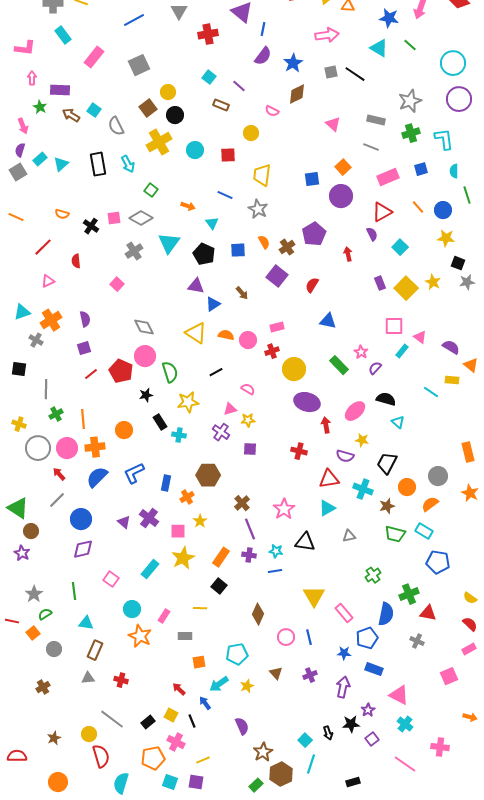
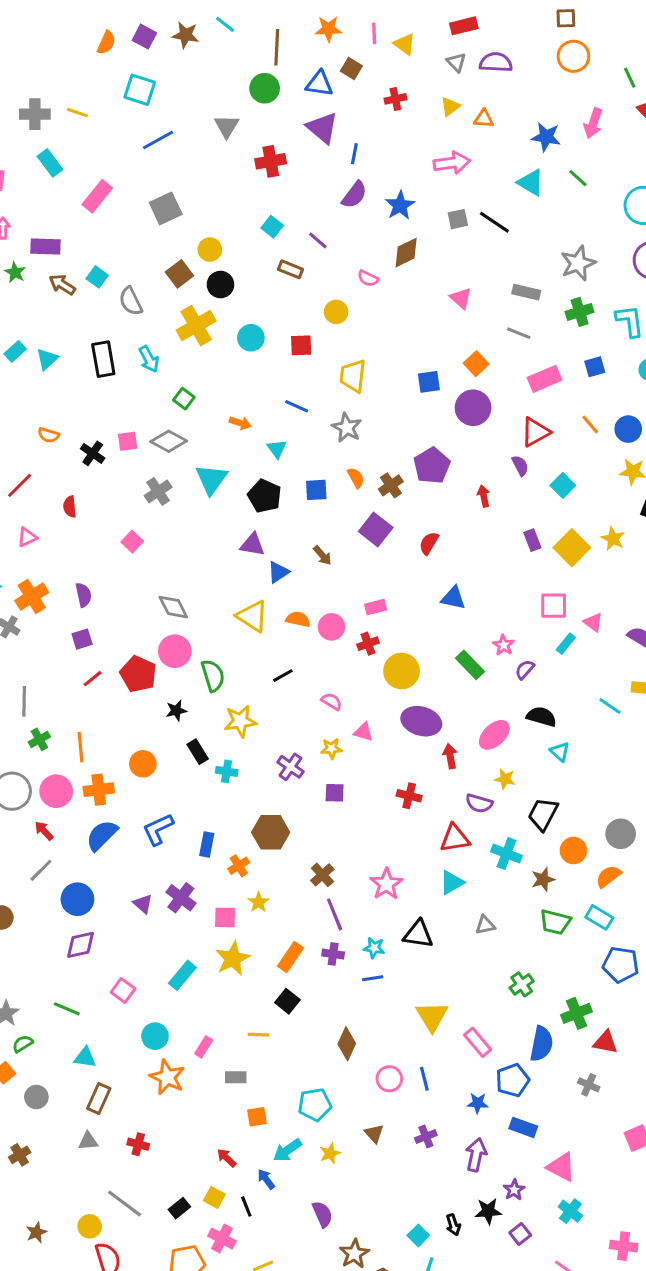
pink triangle: (230, 409) -> (363, 732), moved, turned 32
green line: (74, 591) -> (67, 1009), turned -60

